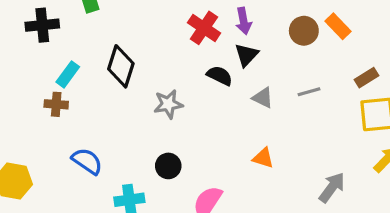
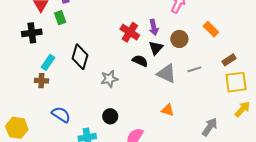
brown circle: (304, 31) -> (179, 39), moved
gray triangle: (263, 98) -> (167, 74), size x1.5

